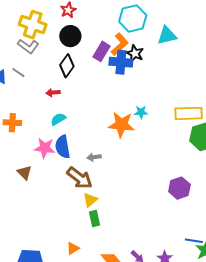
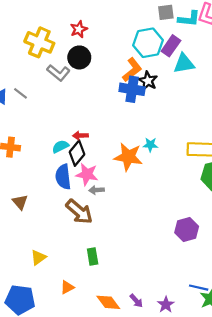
gray L-shape: (28, 46) -> (58, 73), moved
purple rectangle: (101, 51) -> (171, 46), moved
black diamond: (67, 66) -> (77, 153), moved
red arrow: (53, 93) -> (80, 136), moved
pink star: (45, 148) -> (87, 174), moved
yellow triangle: (90, 200) -> (38, 257), moved

